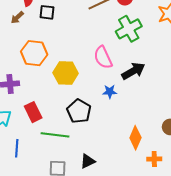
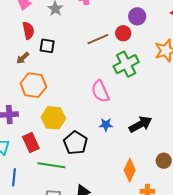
brown arrow: (17, 18) -> (23, 58), moved
black arrow: (133, 71) -> (140, 124), moved
yellow hexagon: (66, 73) -> (53, 118), moved

